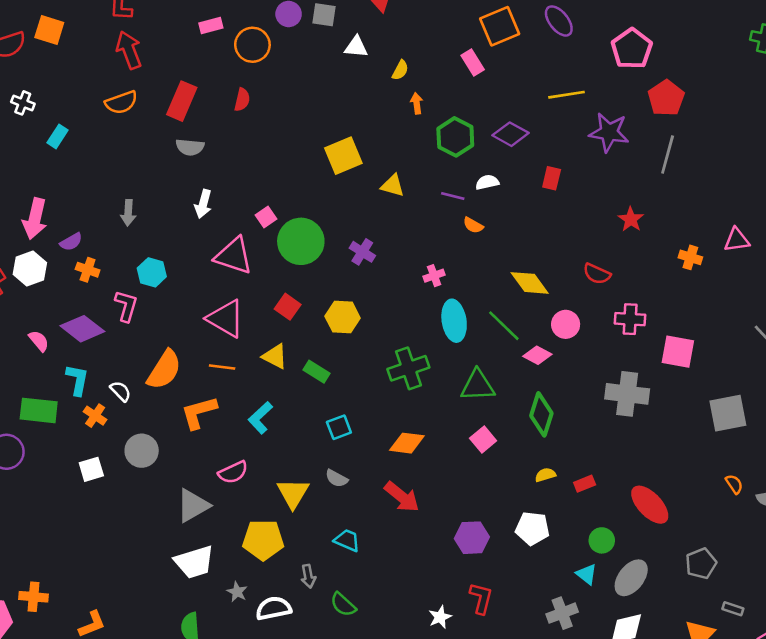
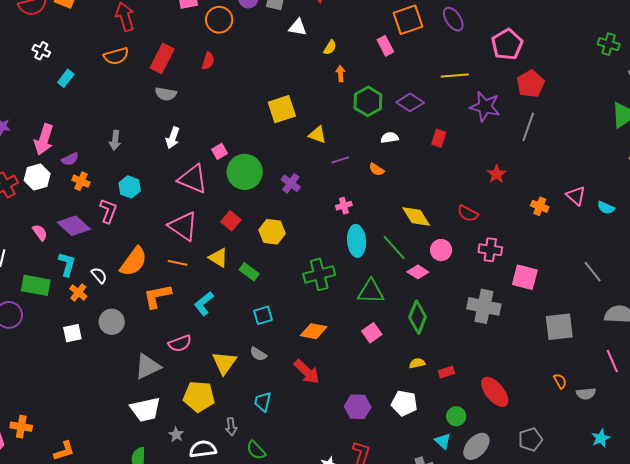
purple line: (453, 196) -> (340, 160), moved, turned -36
pink triangle: (737, 240) -> (576, 196), turned 45
cyan trapezoid: (347, 540) -> (263, 402), turned -105

